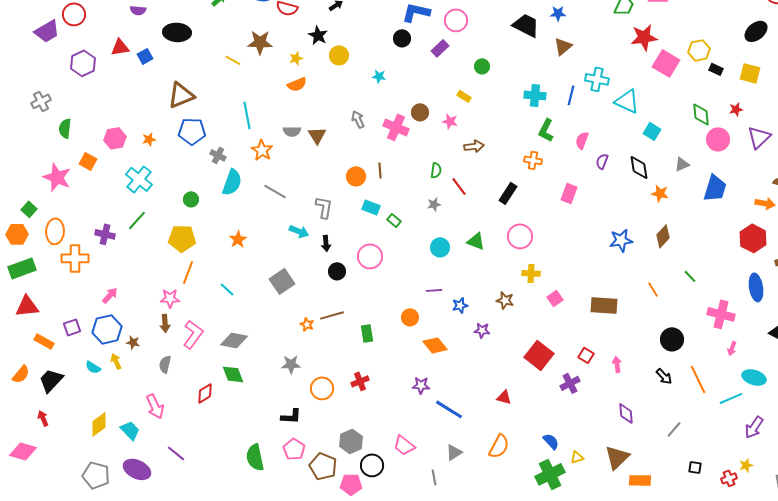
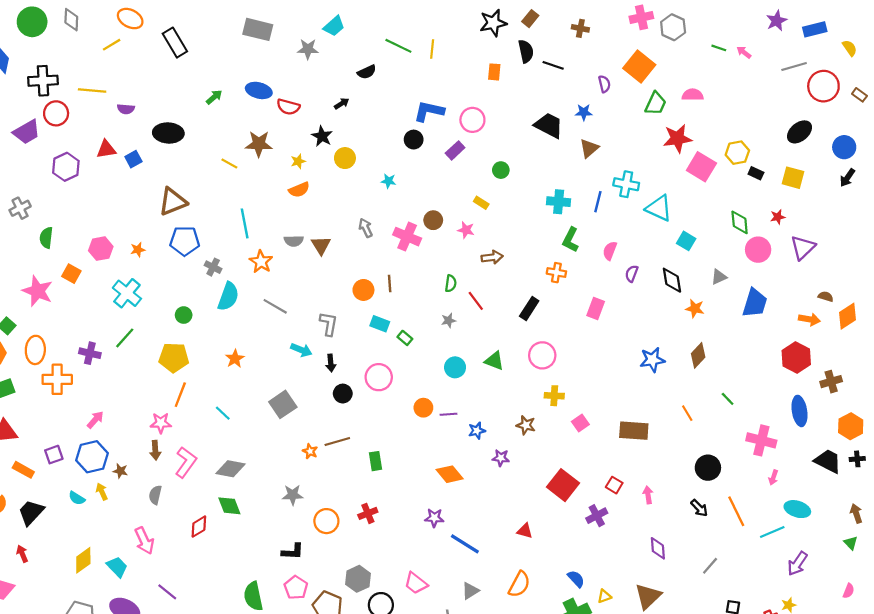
orange circle: (410, 317) -> (423, 408), moved

